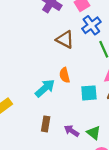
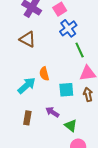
brown triangle: (65, 40) -> (28, 39), moved
purple arrow: (72, 131) -> (52, 112), moved

